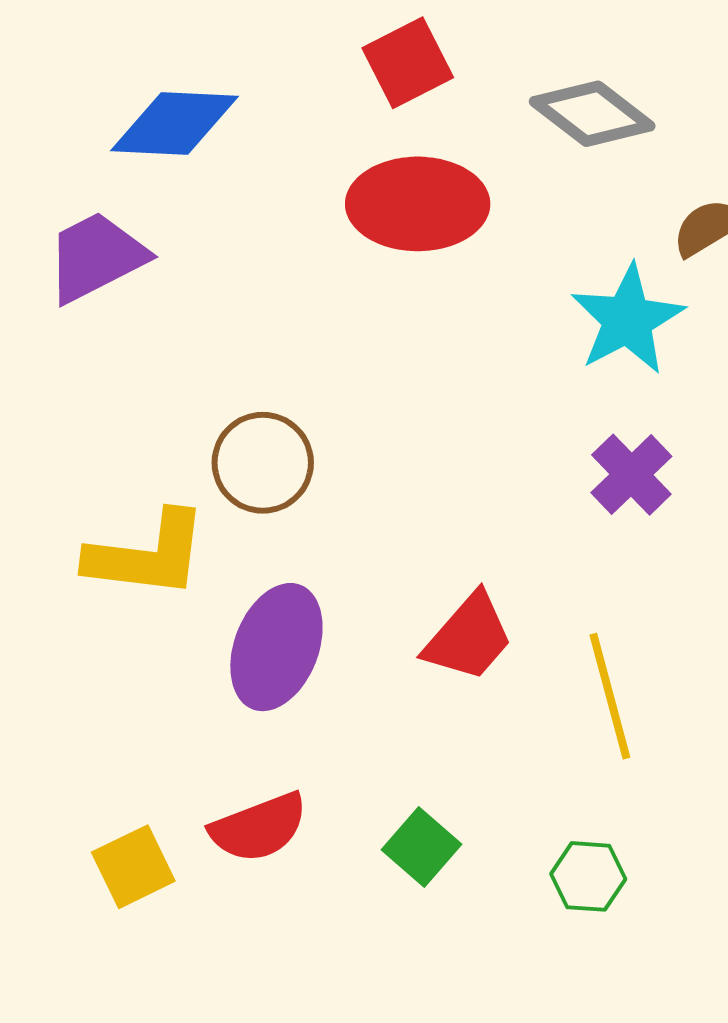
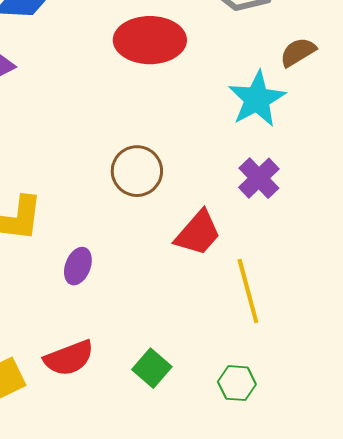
brown circle: (263, 463) -> (137, 171), moved
red trapezoid: (469, 637) -> (198, 233), moved
purple ellipse: (276, 647) -> (78, 266), size x0.6

